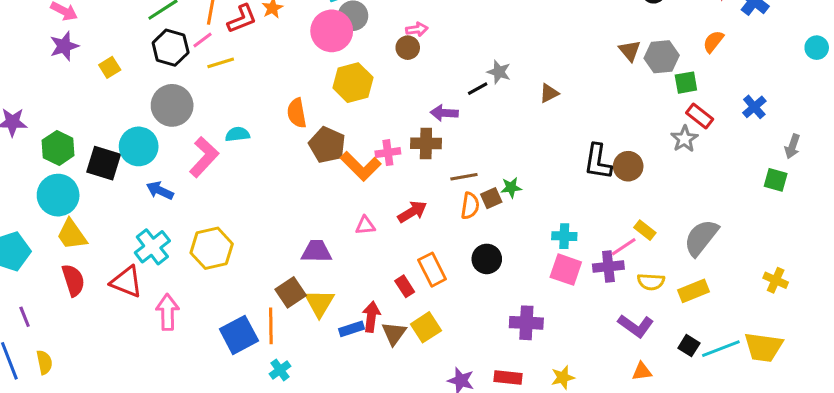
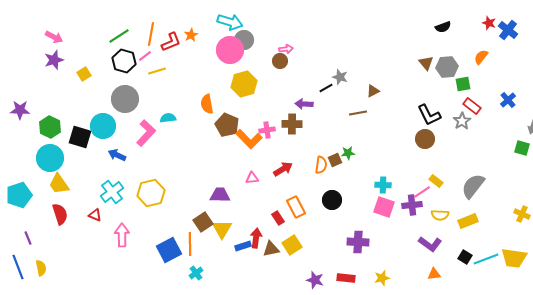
black L-shape: (598, 162) -> (429, 115), moved, turned -35
brown line: (464, 177) -> (358, 113), moved
red triangle: (126, 282) -> (95, 215), size x0.6
brown triangle: (394, 333) -> (271, 249), turned 42

